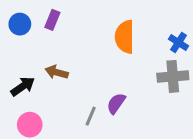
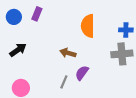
blue cross: (178, 42) -> (126, 30), turned -32
brown arrow: (57, 72) -> (68, 53), moved
black arrow: (23, 86) -> (18, 50), moved

